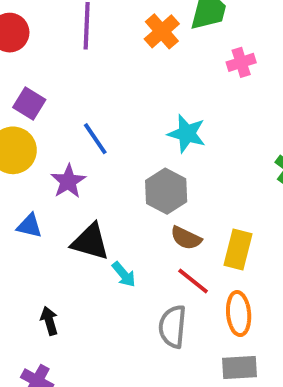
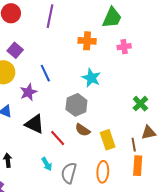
orange cross: (162, 31) -> (87, 41), moved, turned 36
yellow rectangle: (238, 249) -> (108, 140), turned -42
cyan arrow: (124, 274) -> (47, 164), moved
red line: (193, 281) -> (58, 138), moved

